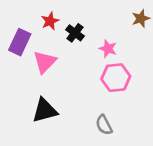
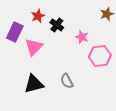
pink hexagon: (116, 78) -> (100, 56), moved
gray semicircle: (104, 125) -> (67, 81), moved

